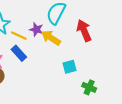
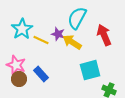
blue rectangle: (19, 53) -> (41, 74), moved
cyan square: (70, 67) -> (90, 70), size x1.5

